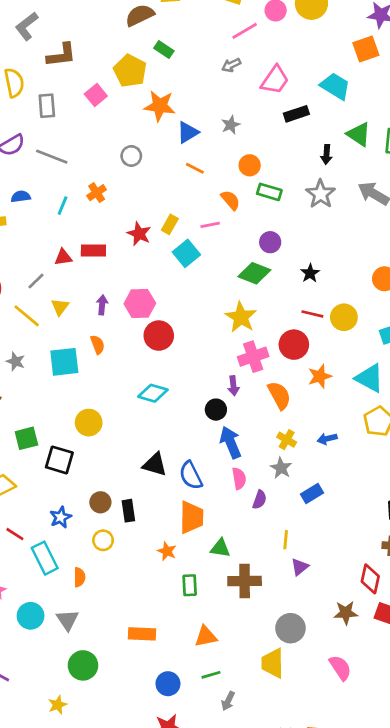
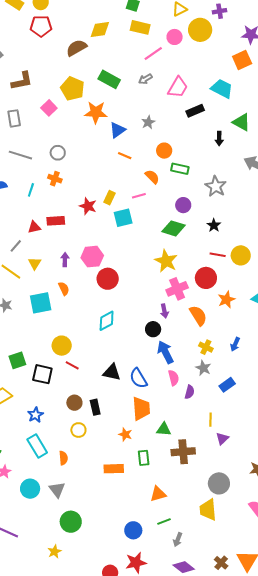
green rectangle: (164, 49) -> (109, 79), moved, size x1.5
gray circle: (131, 156) -> (58, 153), moved
orange cross: (97, 193) -> (55, 179), turned -32
gray star: (321, 194) -> (216, 186), moved
cyan square: (186, 253) -> (123, 218), turned 30
cyan diamond: (153, 393) -> (107, 321), turned -40
blue arrow: (327, 439) -> (235, 344), turned -48
blue star: (61, 517) -> (35, 415), moved
red line: (15, 534) -> (72, 365), moved
orange rectangle: (142, 634) -> (114, 469), moved

